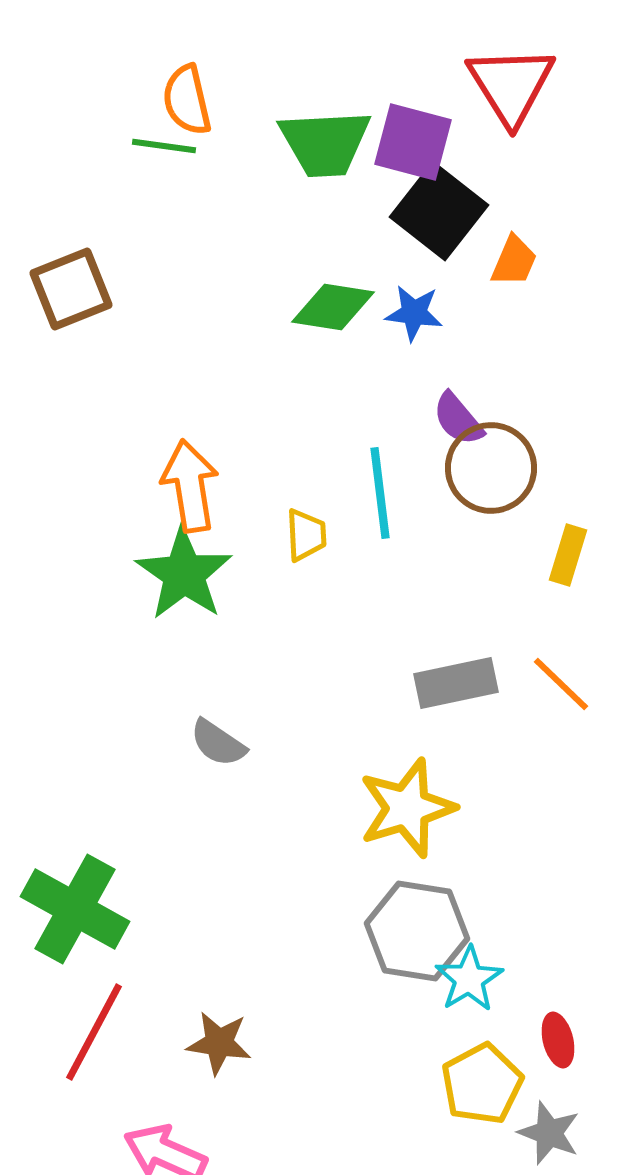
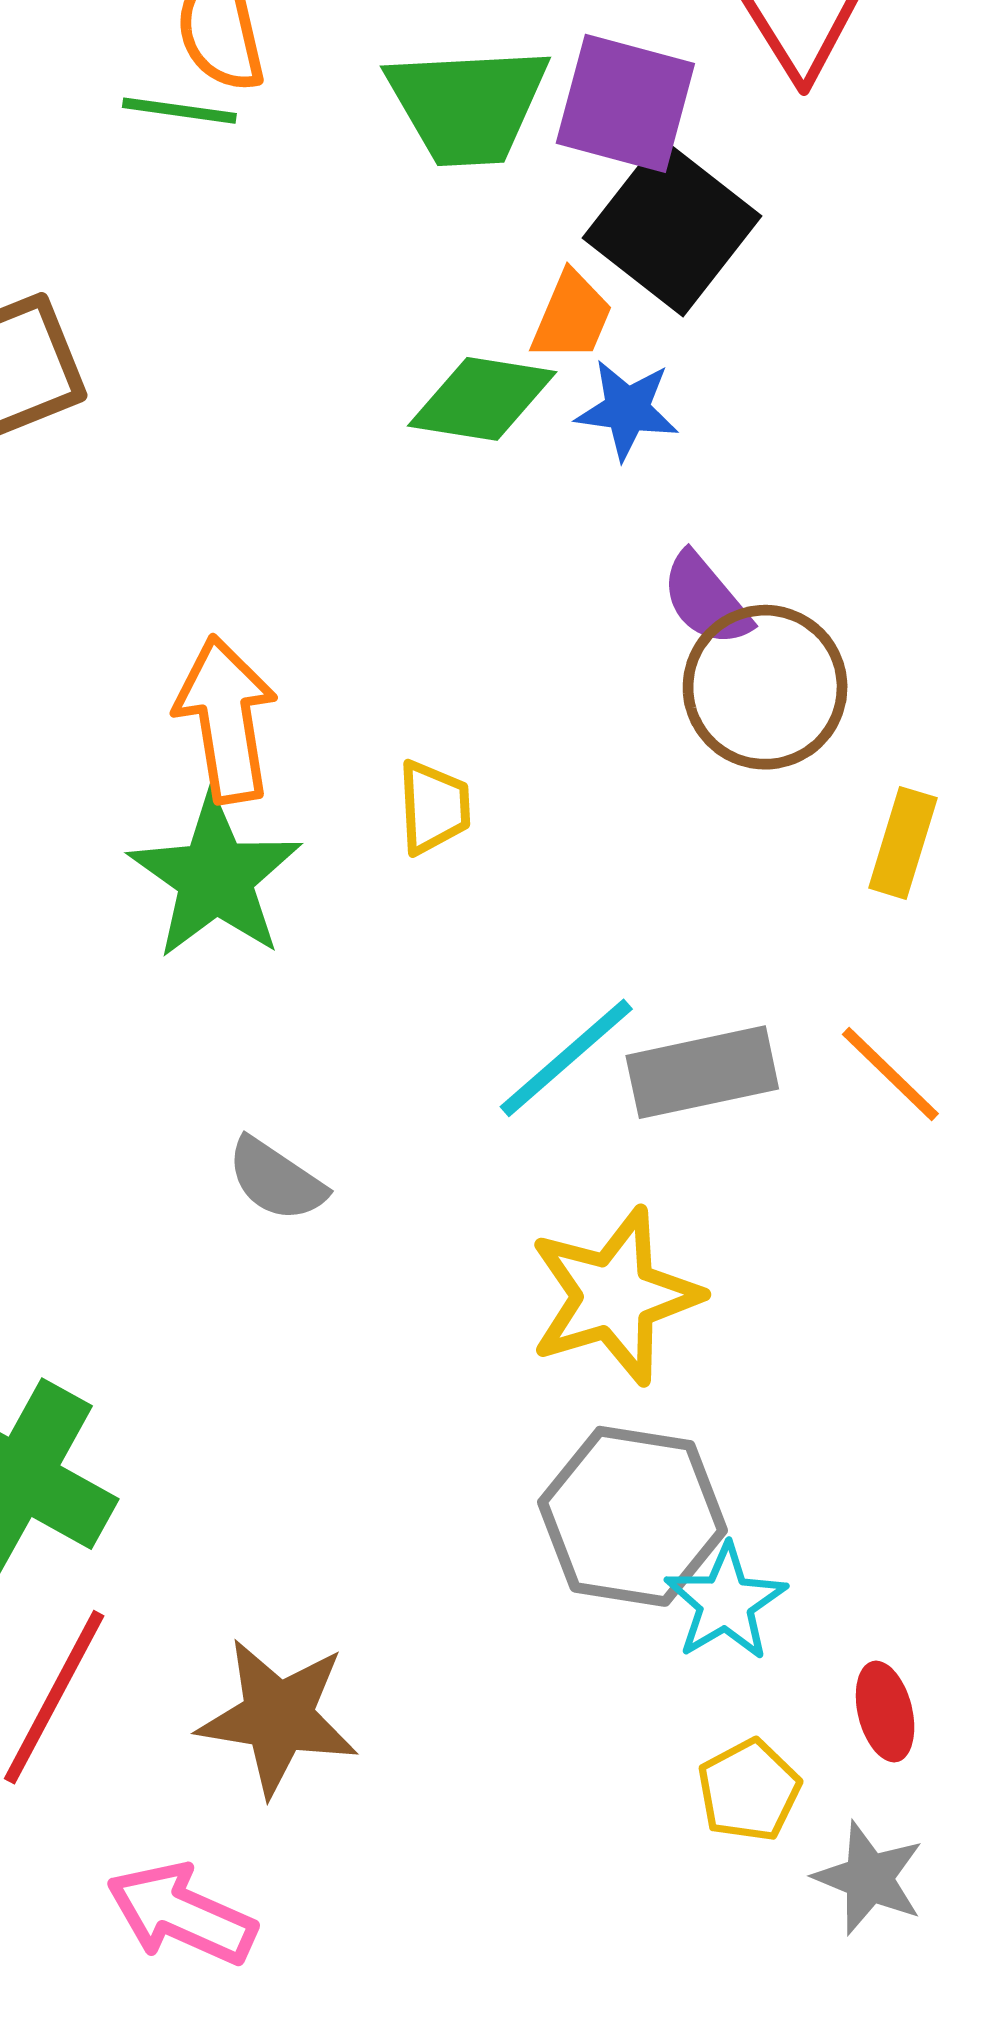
orange trapezoid: (514, 261) -> (572, 316), moved
cyan line: (380, 493) -> (566, 1058), moved, turned 56
brown star: (219, 1043) -> (278, 1717), size x1.4
yellow pentagon: (482, 1084) -> (749, 1790), size x0.7

